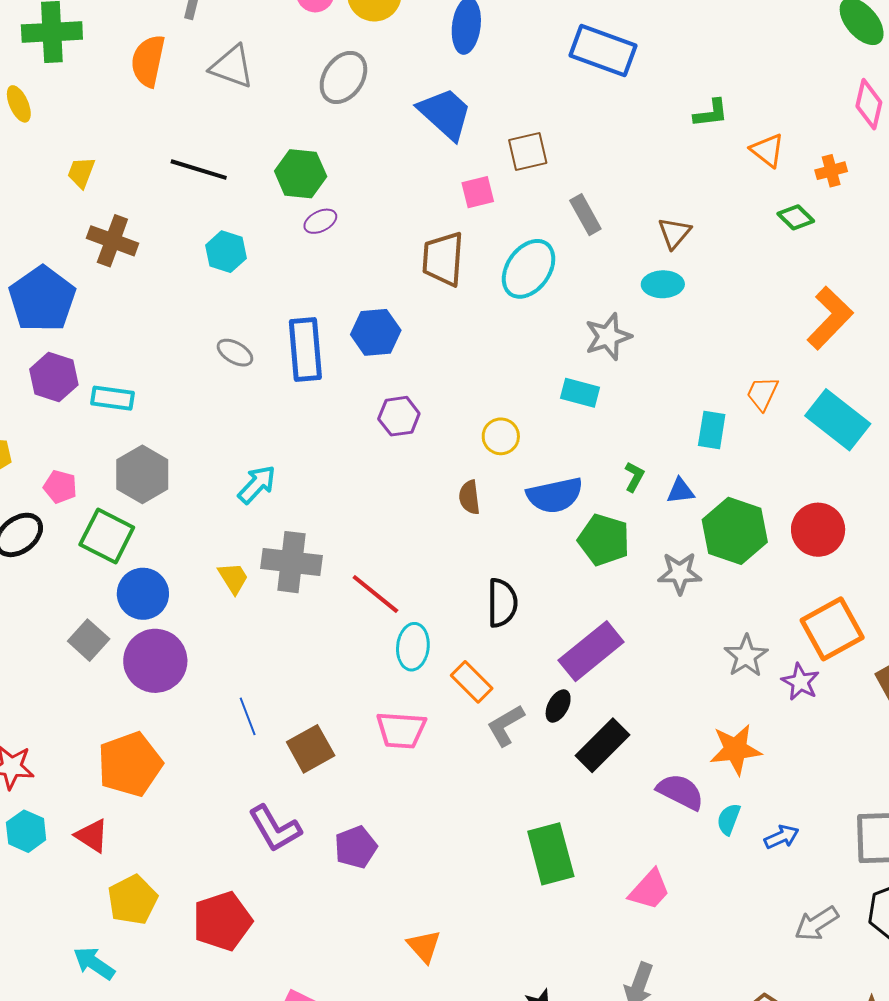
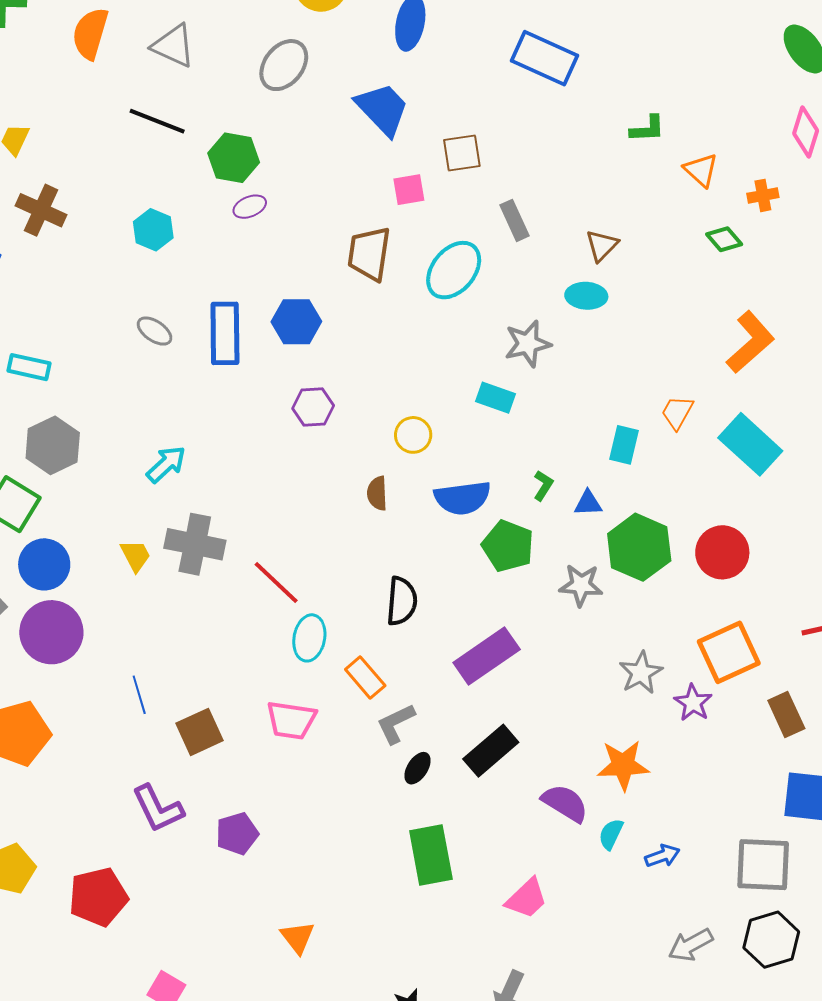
black line: (199, 170) -> (157, 121), moved
black ellipse: (558, 706) -> (417, 768), moved

